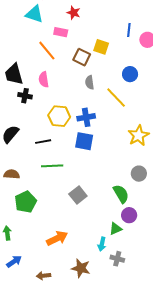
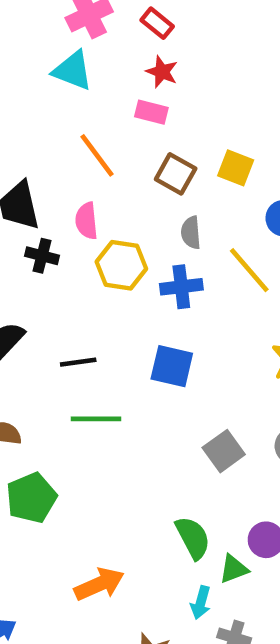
pink rectangle: (61, 32) -> (151, 112), moved
yellow square: (101, 47) -> (236, 168), moved
yellow hexagon: (59, 116) -> (121, 265), moved
blue cross: (86, 117) -> (181, 287), moved
green semicircle: (121, 194) -> (193, 538), moved
gray square: (78, 195) -> (224, 451), moved

